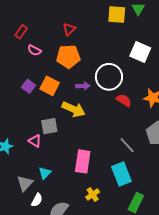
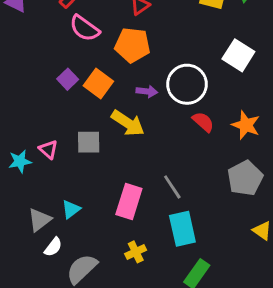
pink semicircle: (34, 50) -> (84, 28), size x1.5
pink triangle: (35, 141) -> (48, 149), moved
gray line: (127, 145) -> (172, 187), moved

